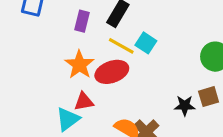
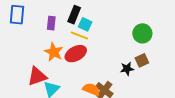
cyan square: (146, 43) -> (85, 24), moved
red triangle: (84, 102) -> (37, 76), moved, size x1.5

